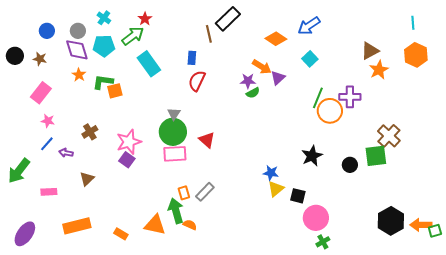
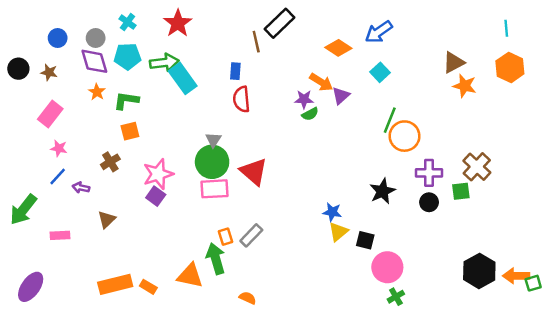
red star: (145, 19) -> (178, 23), size x1.6
green arrow: (133, 36) -> (164, 63), moved, turned 30
orange star: (379, 70) -> (465, 86), turned -30
red semicircle: (197, 81) -> (241, 99), turned -30
orange square: (115, 91) -> (130, 131), moved
purple cross: (350, 97) -> (429, 173), moved
red triangle: (207, 140) -> (254, 172), size x1.4
green square: (376, 156) -> (461, 191), size x0.7
orange semicircle: (190, 225) -> (248, 298), moved
orange rectangle: (77, 226) -> (115, 284), moved

